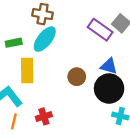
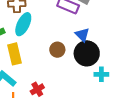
blue triangle: (109, 66) -> (82, 35), turned 42

